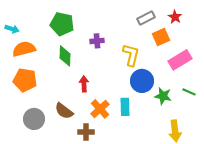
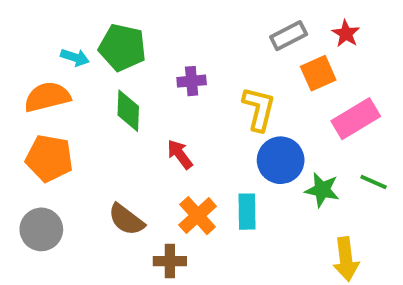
cyan arrow: (12, 29) -> (75, 57), moved
red arrow: (84, 84) -> (180, 154), moved, turned -35
gray circle: (34, 119) -> (41, 229), moved

